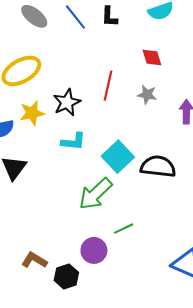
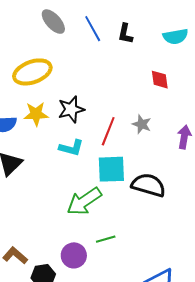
red line: (108, 86) -> (108, 131), moved
gray star: (147, 95) -> (142, 124), moved
cyan square: (118, 157) -> (111, 169), turned 32

